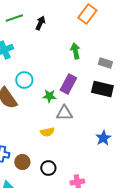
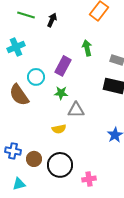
green line: (14, 18) -> (26, 15), turned 36
purple rectangle: (68, 84) -> (63, 66), moved
black circle: (48, 168) -> (60, 165), size x1.6

